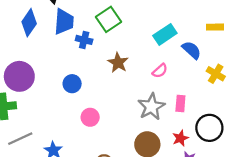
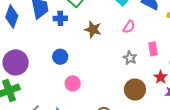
gray star: (151, 107) -> (130, 58), size x0.6
pink circle: (90, 117) -> (73, 83), moved

